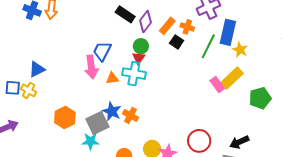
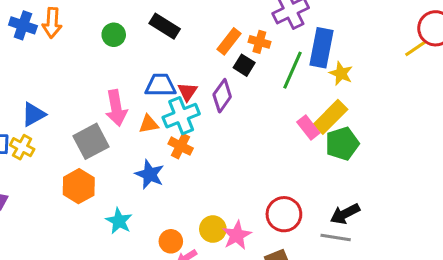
purple diamond: (146, 22) -> (222, 96), moved
green circle: (141, 46) -> (114, 35), moved
blue trapezoid: (102, 51) -> (160, 85), moved, turned 65
cyan cross: (134, 74) -> (181, 116), turned -30
green pentagon: (260, 98) -> (342, 144), moved
orange cross: (130, 115) -> (181, 146), moved
gray square: (97, 123) -> (91, 141), moved
cyan star: (90, 141) -> (119, 221), turned 30

